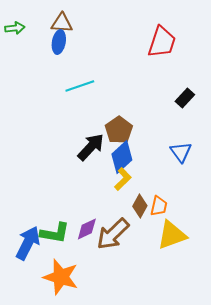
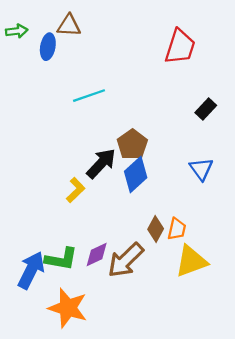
blue ellipse: (59, 42) -> (48, 47), moved
yellow L-shape: (123, 179) -> (76, 190), moved

